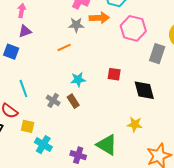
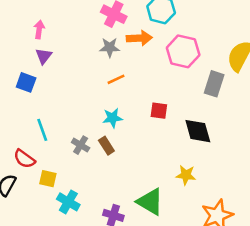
purple triangle: (25, 31) -> (44, 56), turned -32
orange line: (64, 47) -> (116, 79), moved

